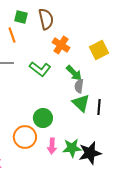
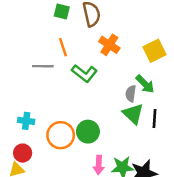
orange line: (12, 35) -> (63, 47), moved
green arrow: (74, 73) -> (145, 84), moved
orange circle: (25, 137) -> (61, 135), moved

